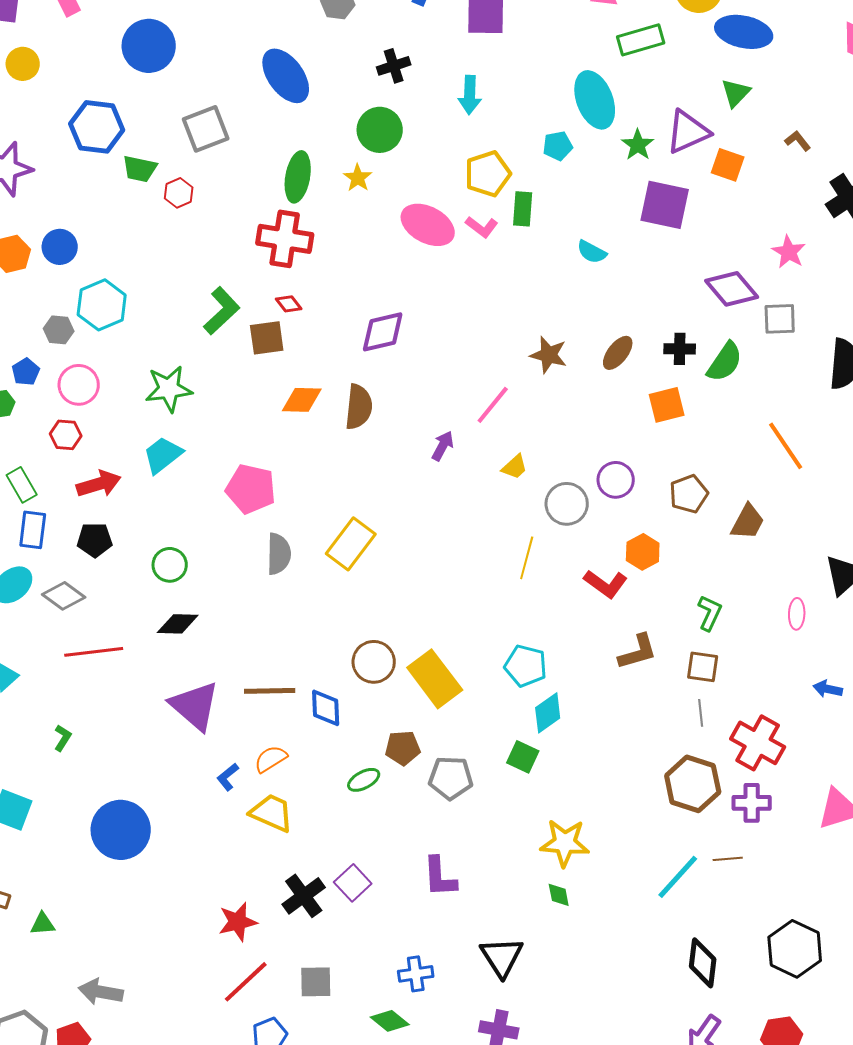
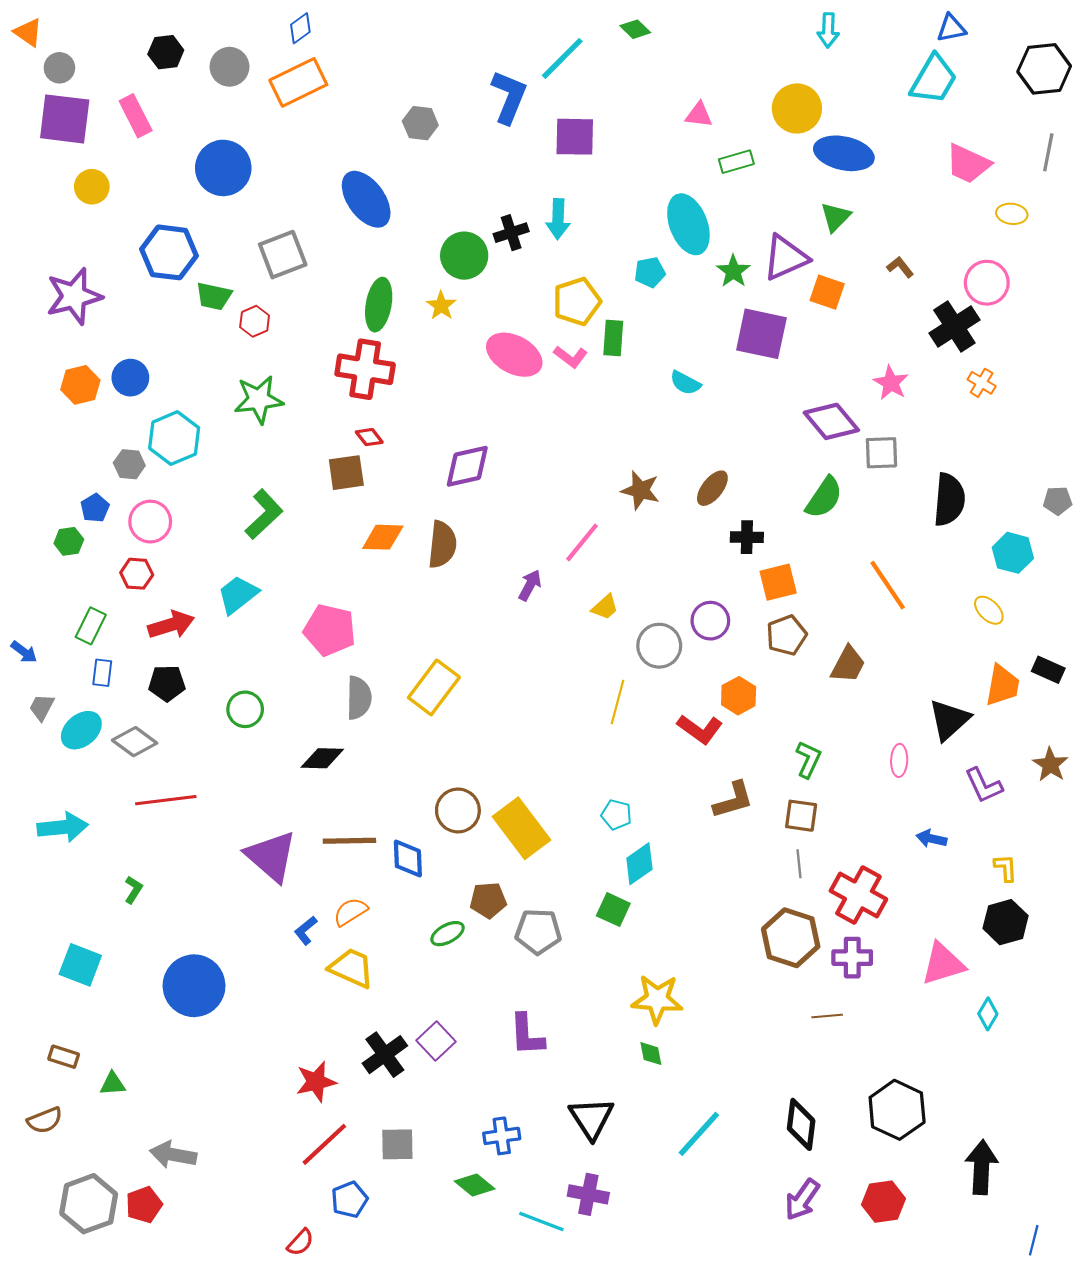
green rectangle: (641, 40) -> (736, 162), size x0.7
black cross: (394, 66) -> (511, 233), moved
green L-shape: (222, 311) -> (264, 514), moved
black cross: (680, 349) -> (747, 537), moved
green star: (169, 389) -> (259, 400), moved
orange square: (667, 405) -> (778, 582), moved
green rectangle: (22, 485) -> (91, 626), turned 56
blue rectangle: (33, 530) -> (102, 673), size x0.7
black diamond: (178, 624) -> (322, 758), moved
cyan pentagon: (526, 666) -> (616, 815), size x0.7
cyan line: (678, 877) -> (699, 1134), moved

